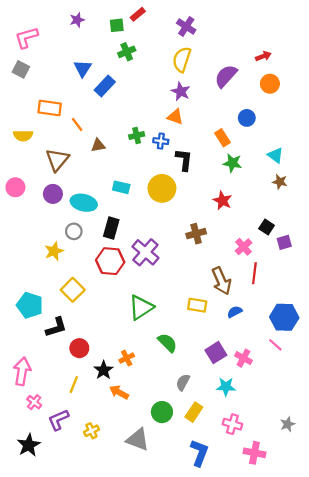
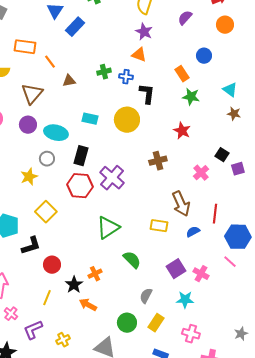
purple semicircle: (226, 76) -> (185, 18), size x0.7
red line: (254, 273) -> (215, 214), moved

